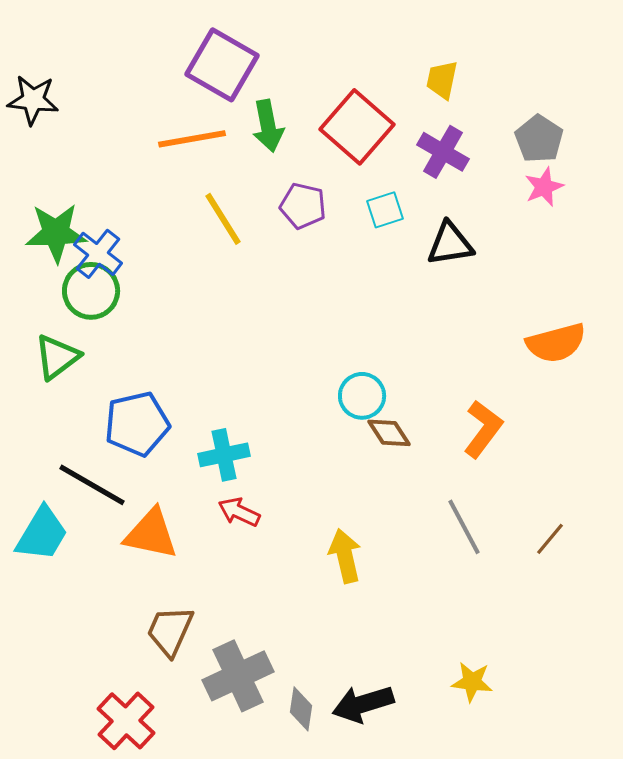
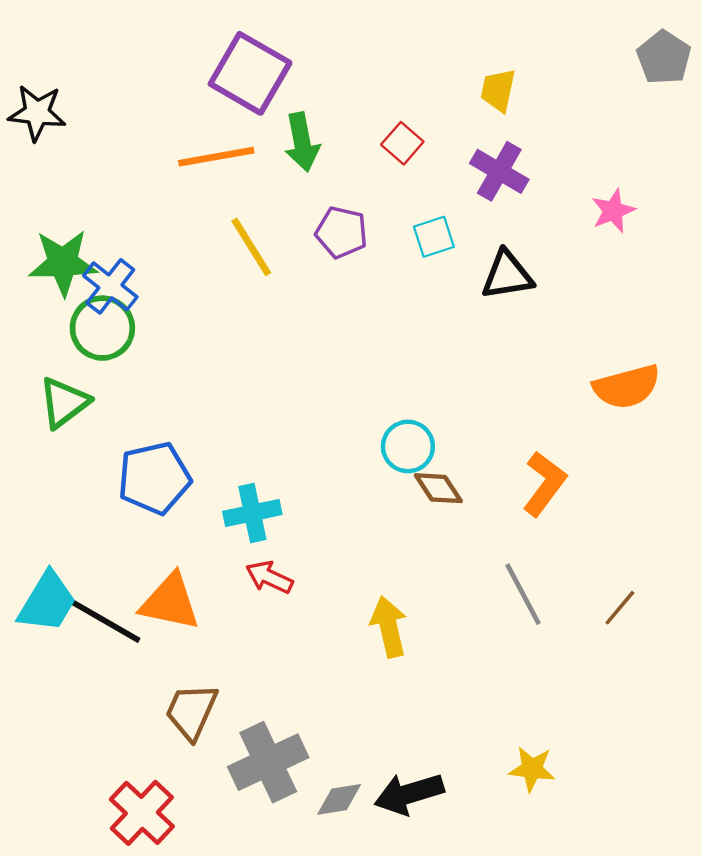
red square: (357, 127) -> (402, 143), size x0.5
gray pentagon: (539, 139) -> (664, 58), moved
black line: (92, 485) -> (104, 620), moved
gray diamond: (301, 709) -> (339, 799), turned 72

